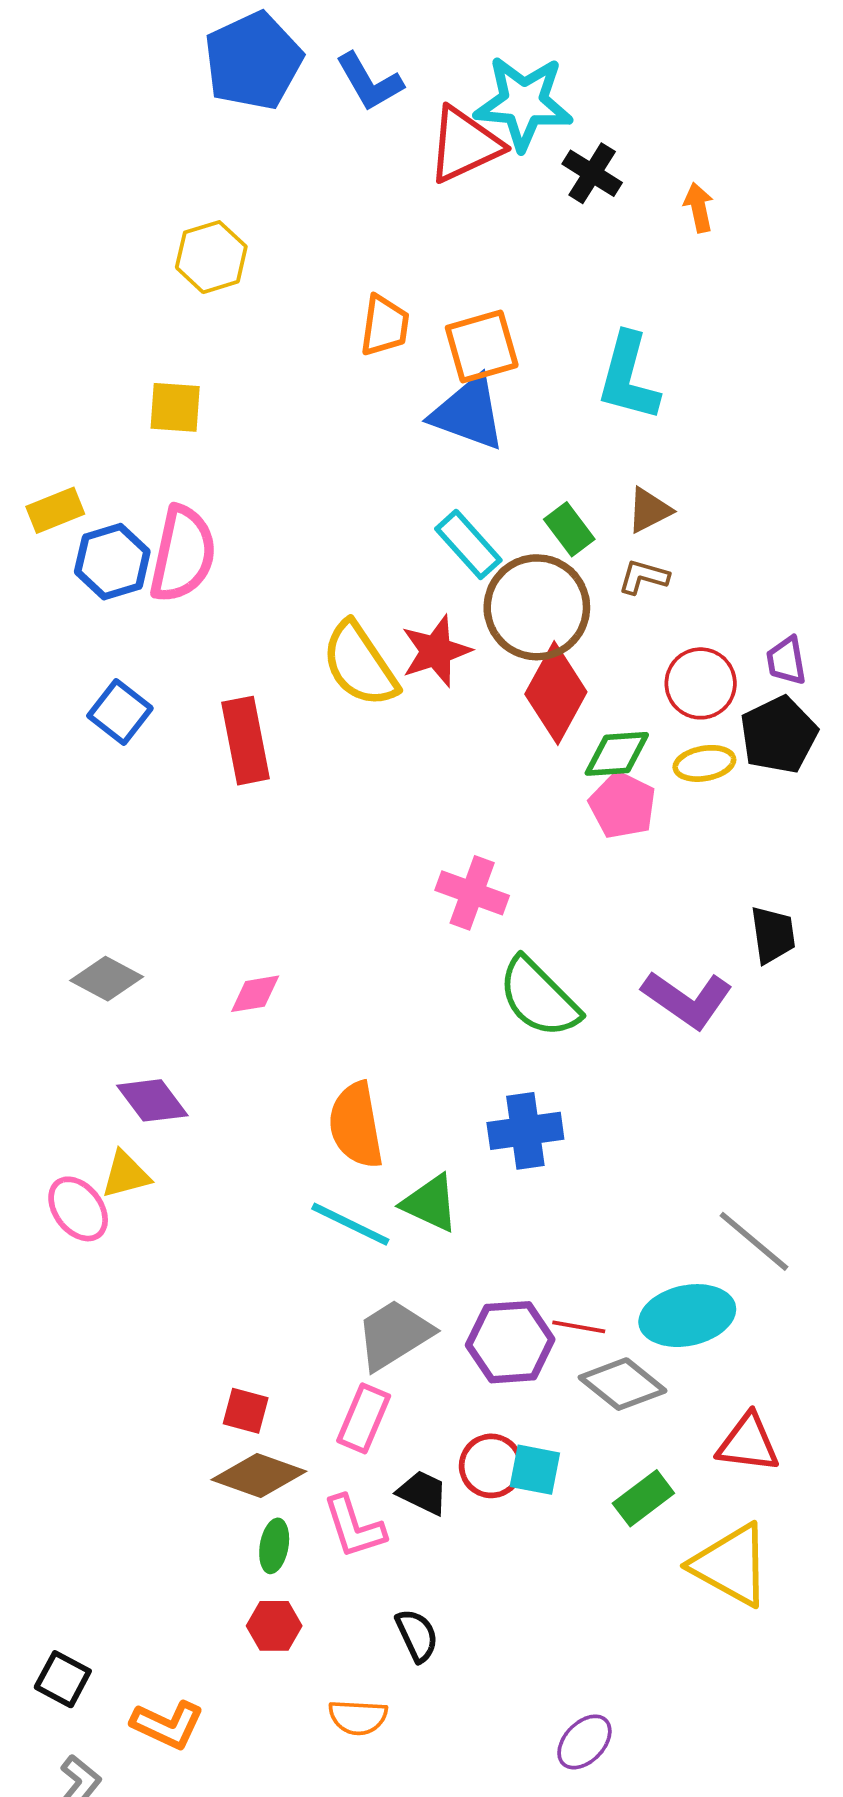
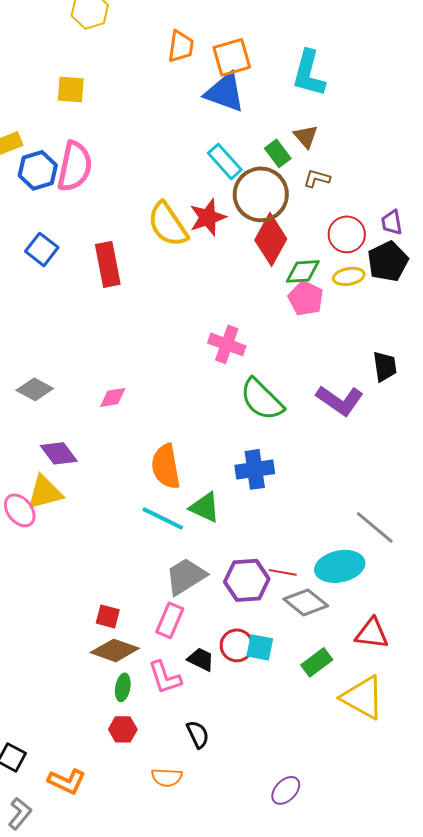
brown triangle: (649, 510) -> (306, 136), moved, turned -44
yellow triangle: (126, 1175) -> (45, 492), size x1.4

